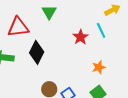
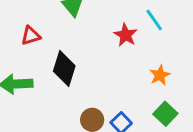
red triangle: (18, 27) -> (31, 36), size x0.6

